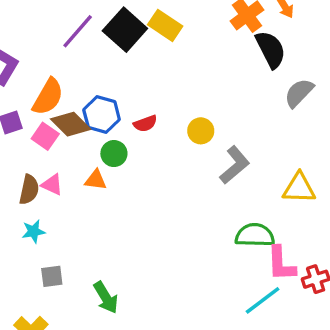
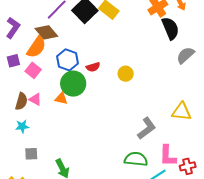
brown diamond: (71, 124) -> (46, 32), moved
green circle: (114, 154) -> (73, 84), size x1.6
gray L-shape: (235, 165) -> (147, 128), moved
green semicircle: (255, 235) -> (136, 159), moved

